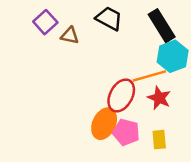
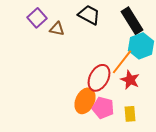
orange line: (149, 76) -> (122, 62), turned -36

